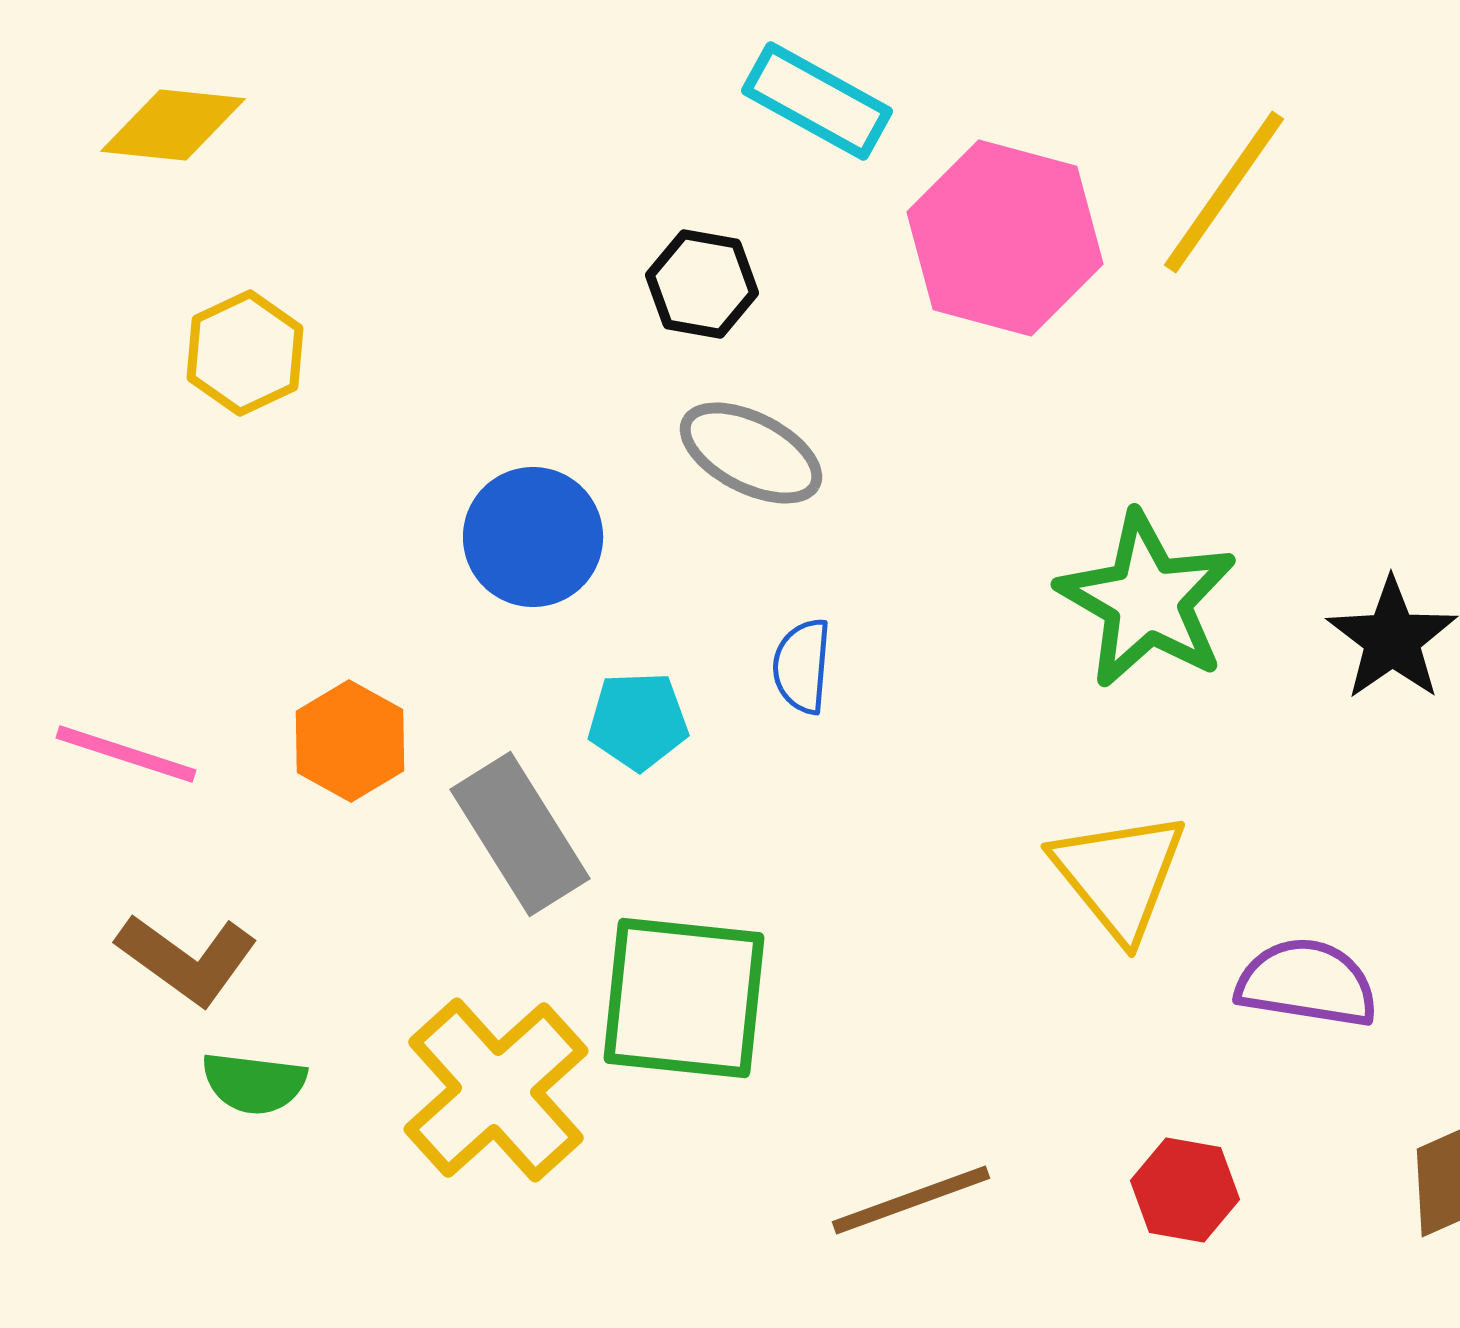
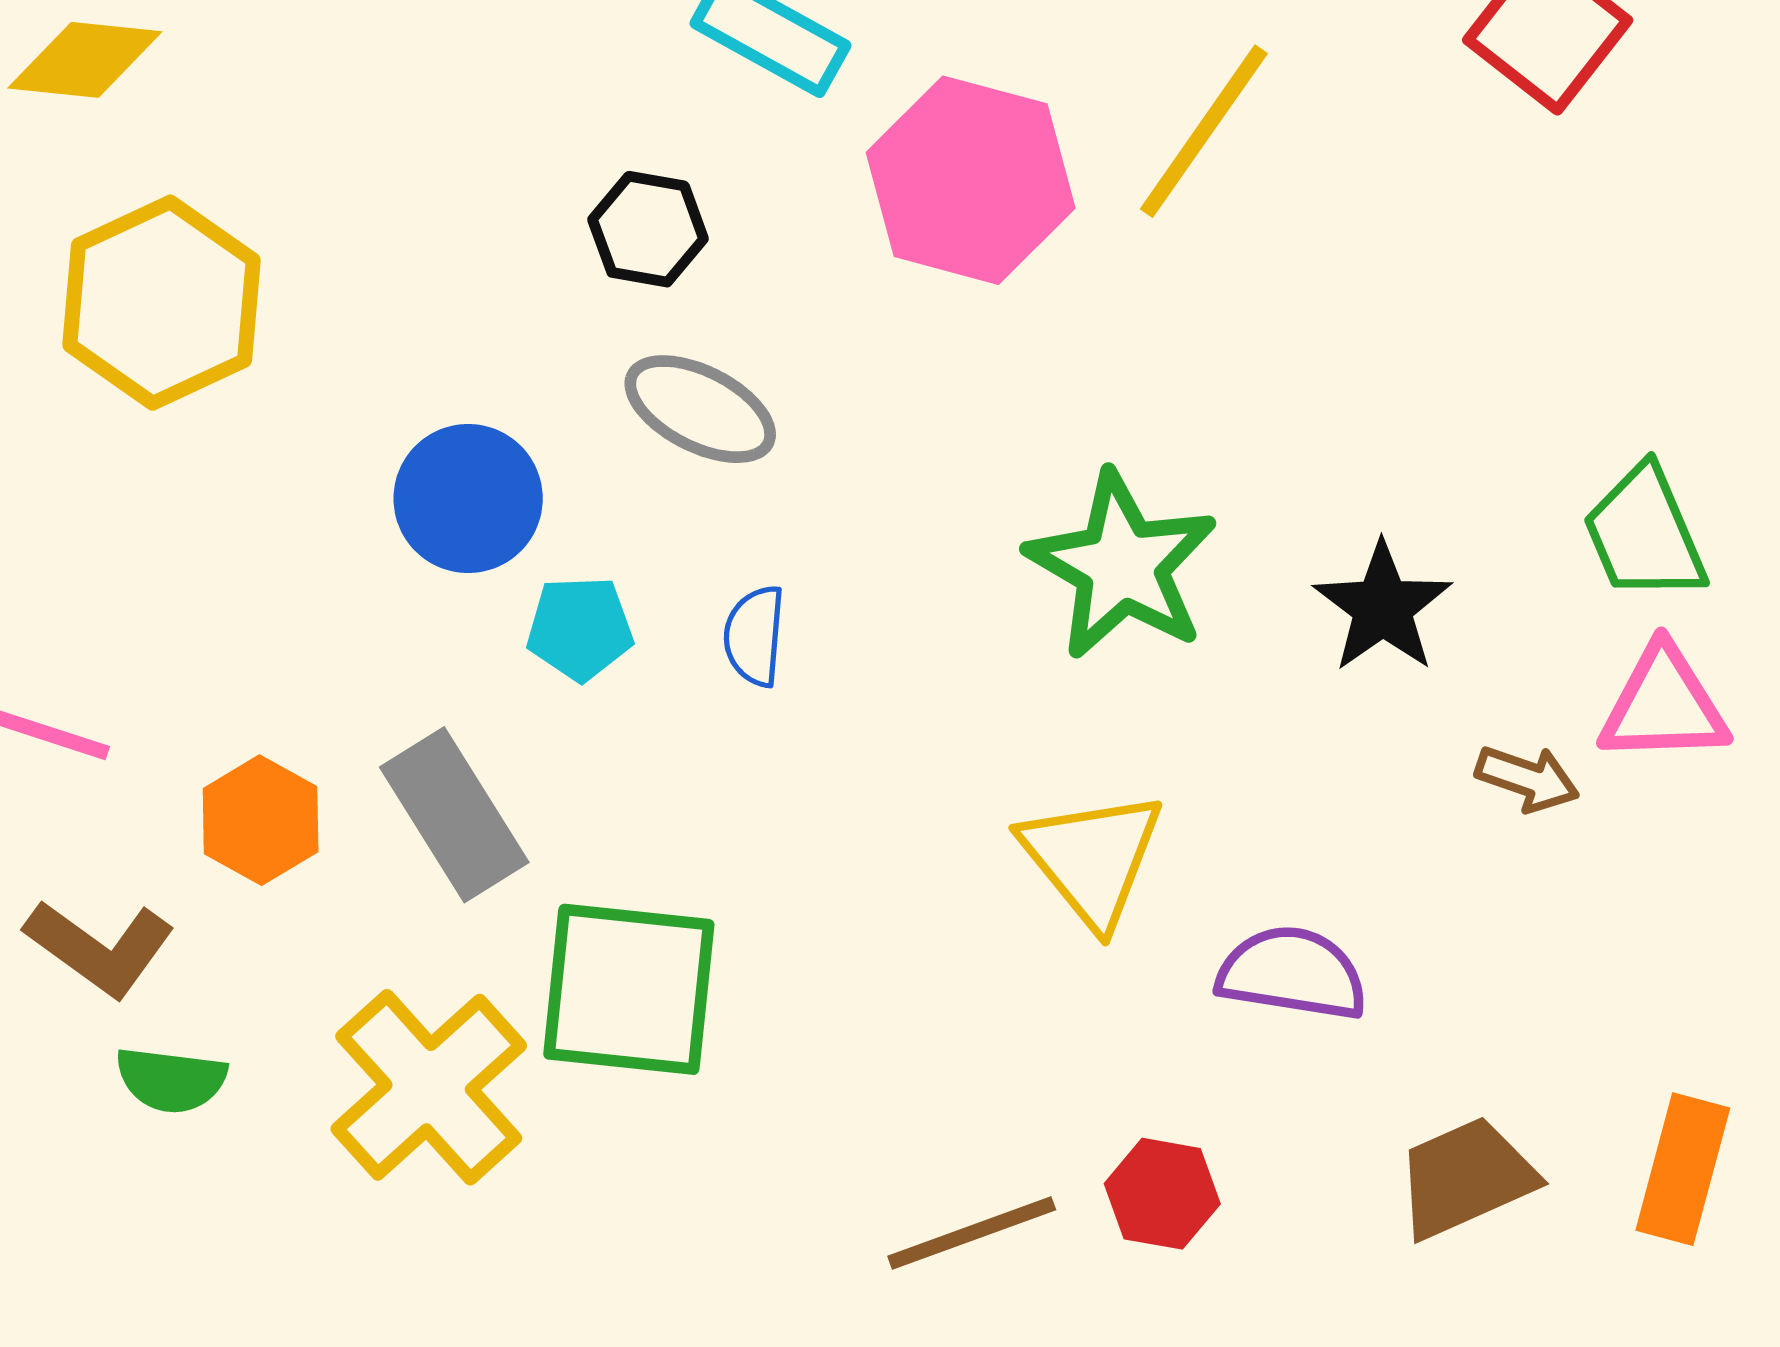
yellow hexagon: (245, 353) -> (162, 303), size x1.6
cyan pentagon: (638, 721) -> (580, 628), moved
orange hexagon: (350, 741) -> (261, 820), moved
brown line: (911, 1200) -> (972, 1233), moved

